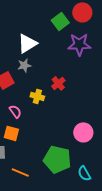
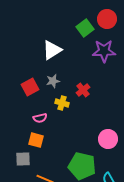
gray star: (24, 65) -> (53, 81), moved
pink semicircle: (15, 111) -> (40, 118), turned 112

